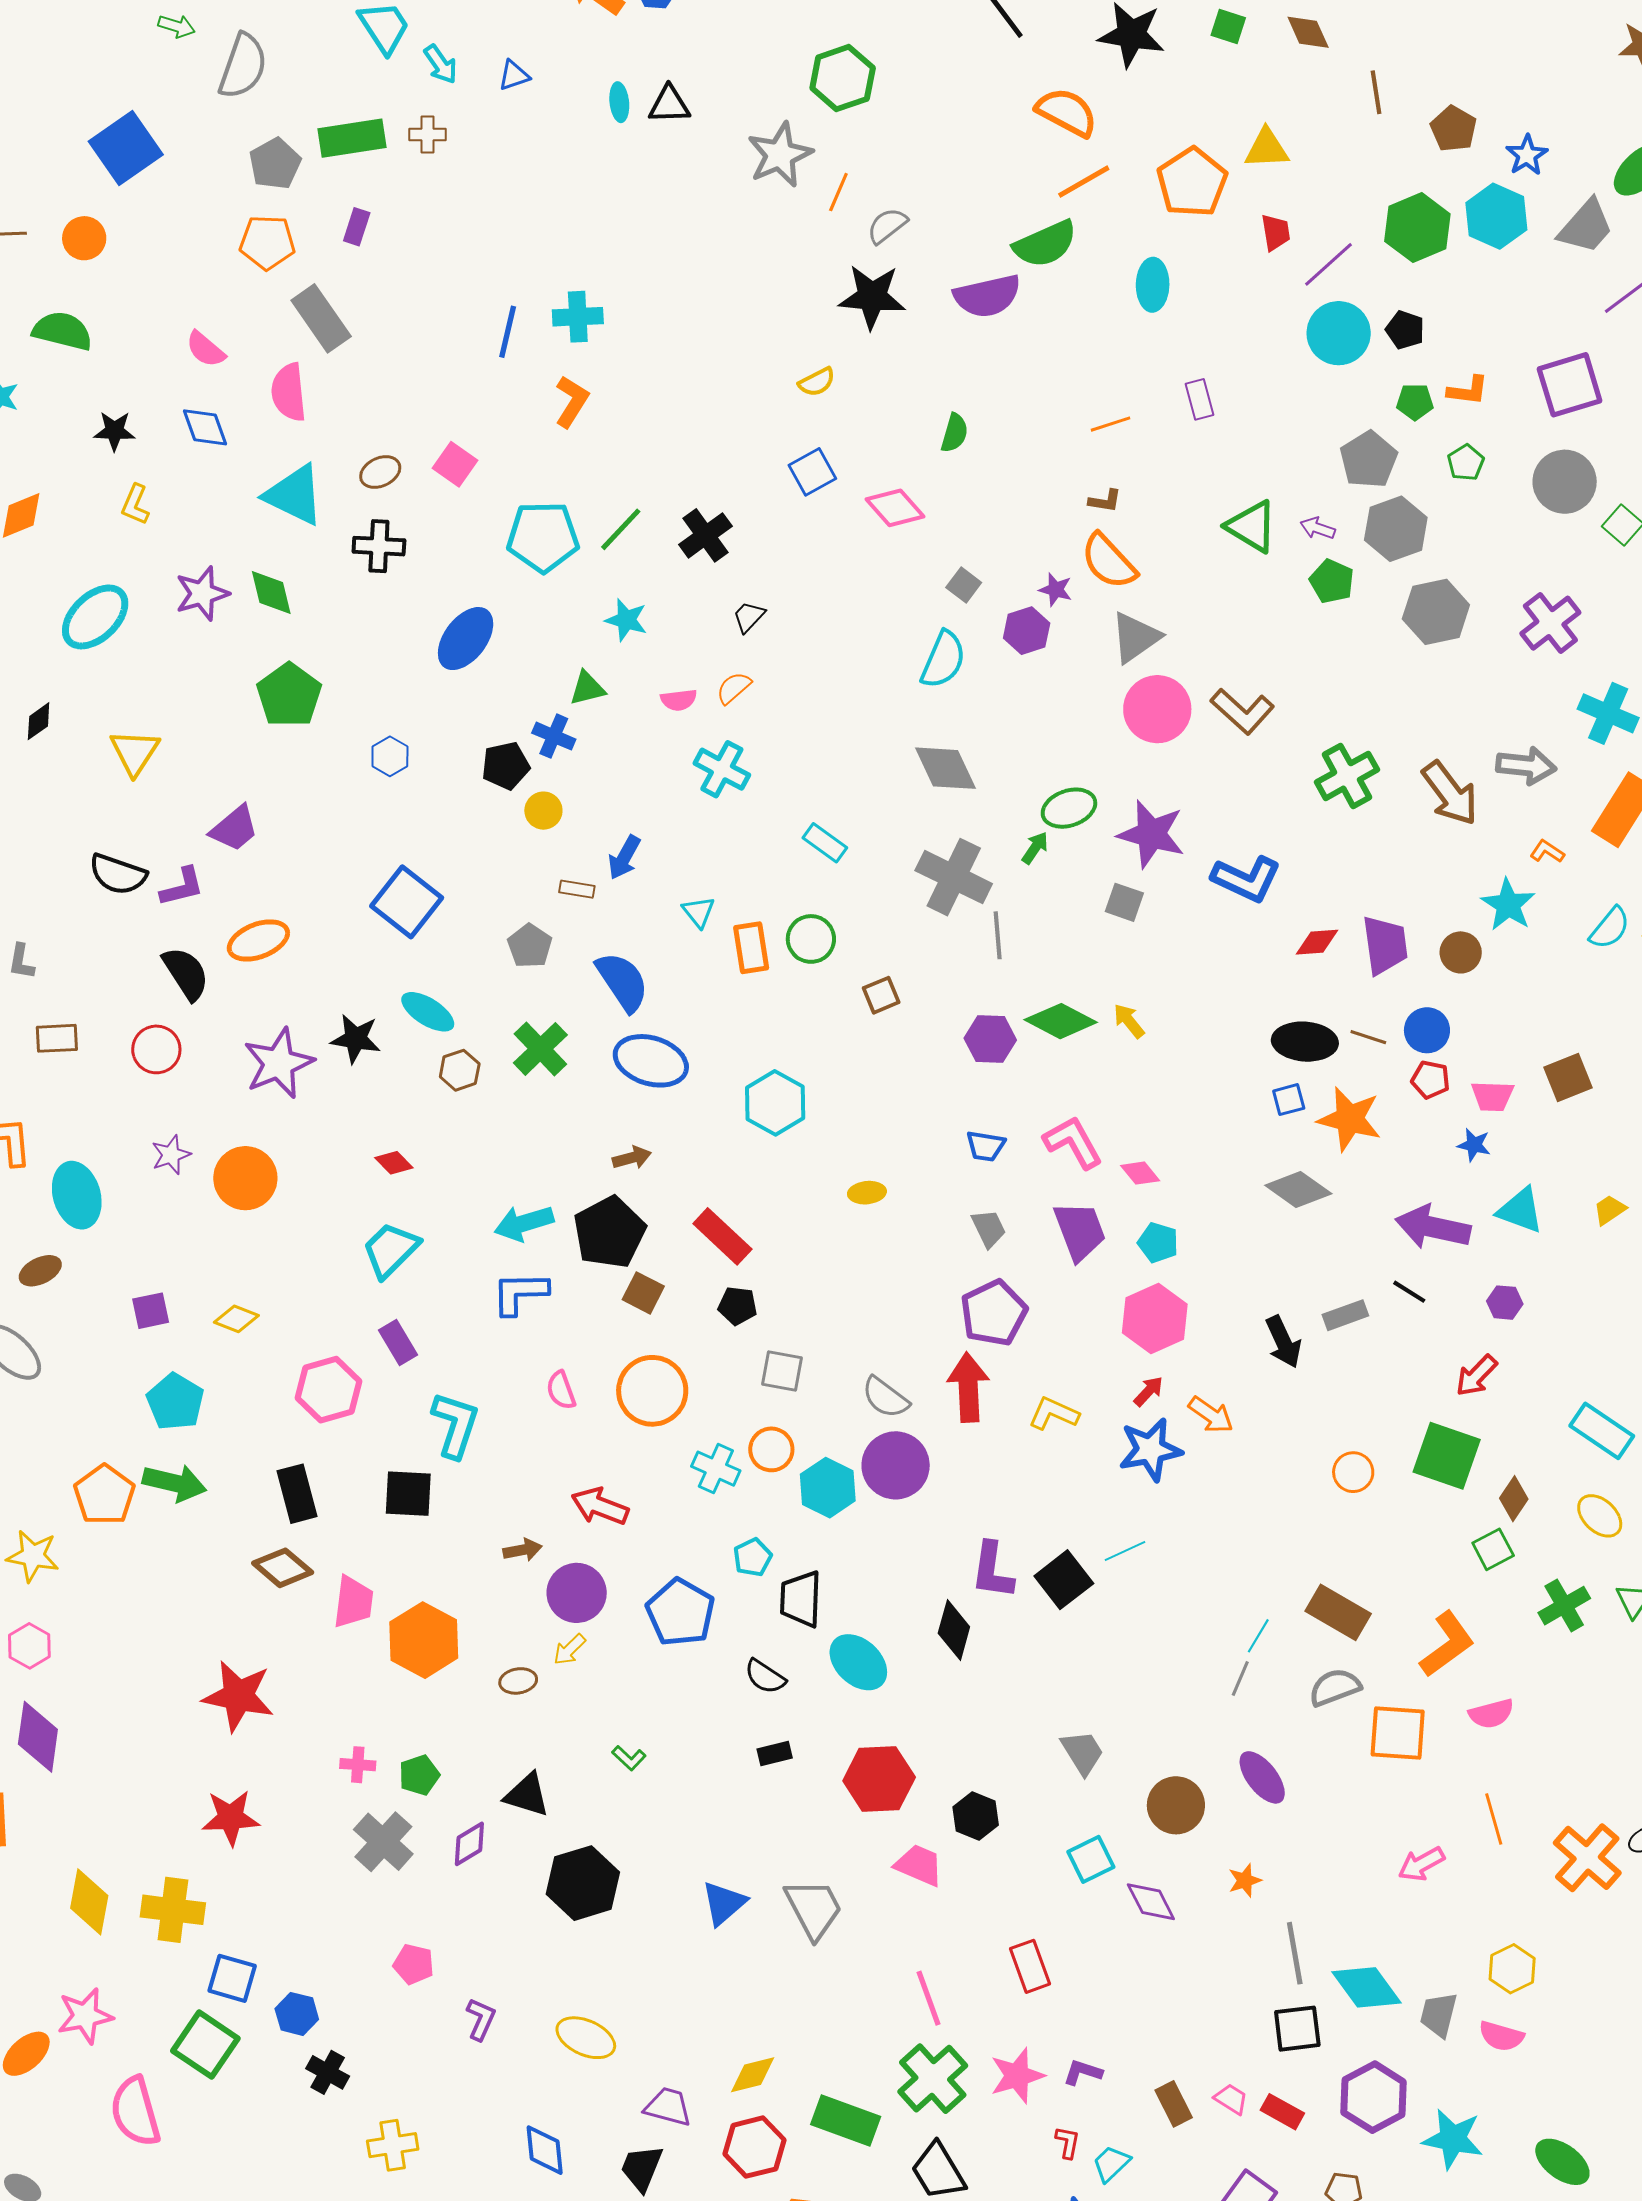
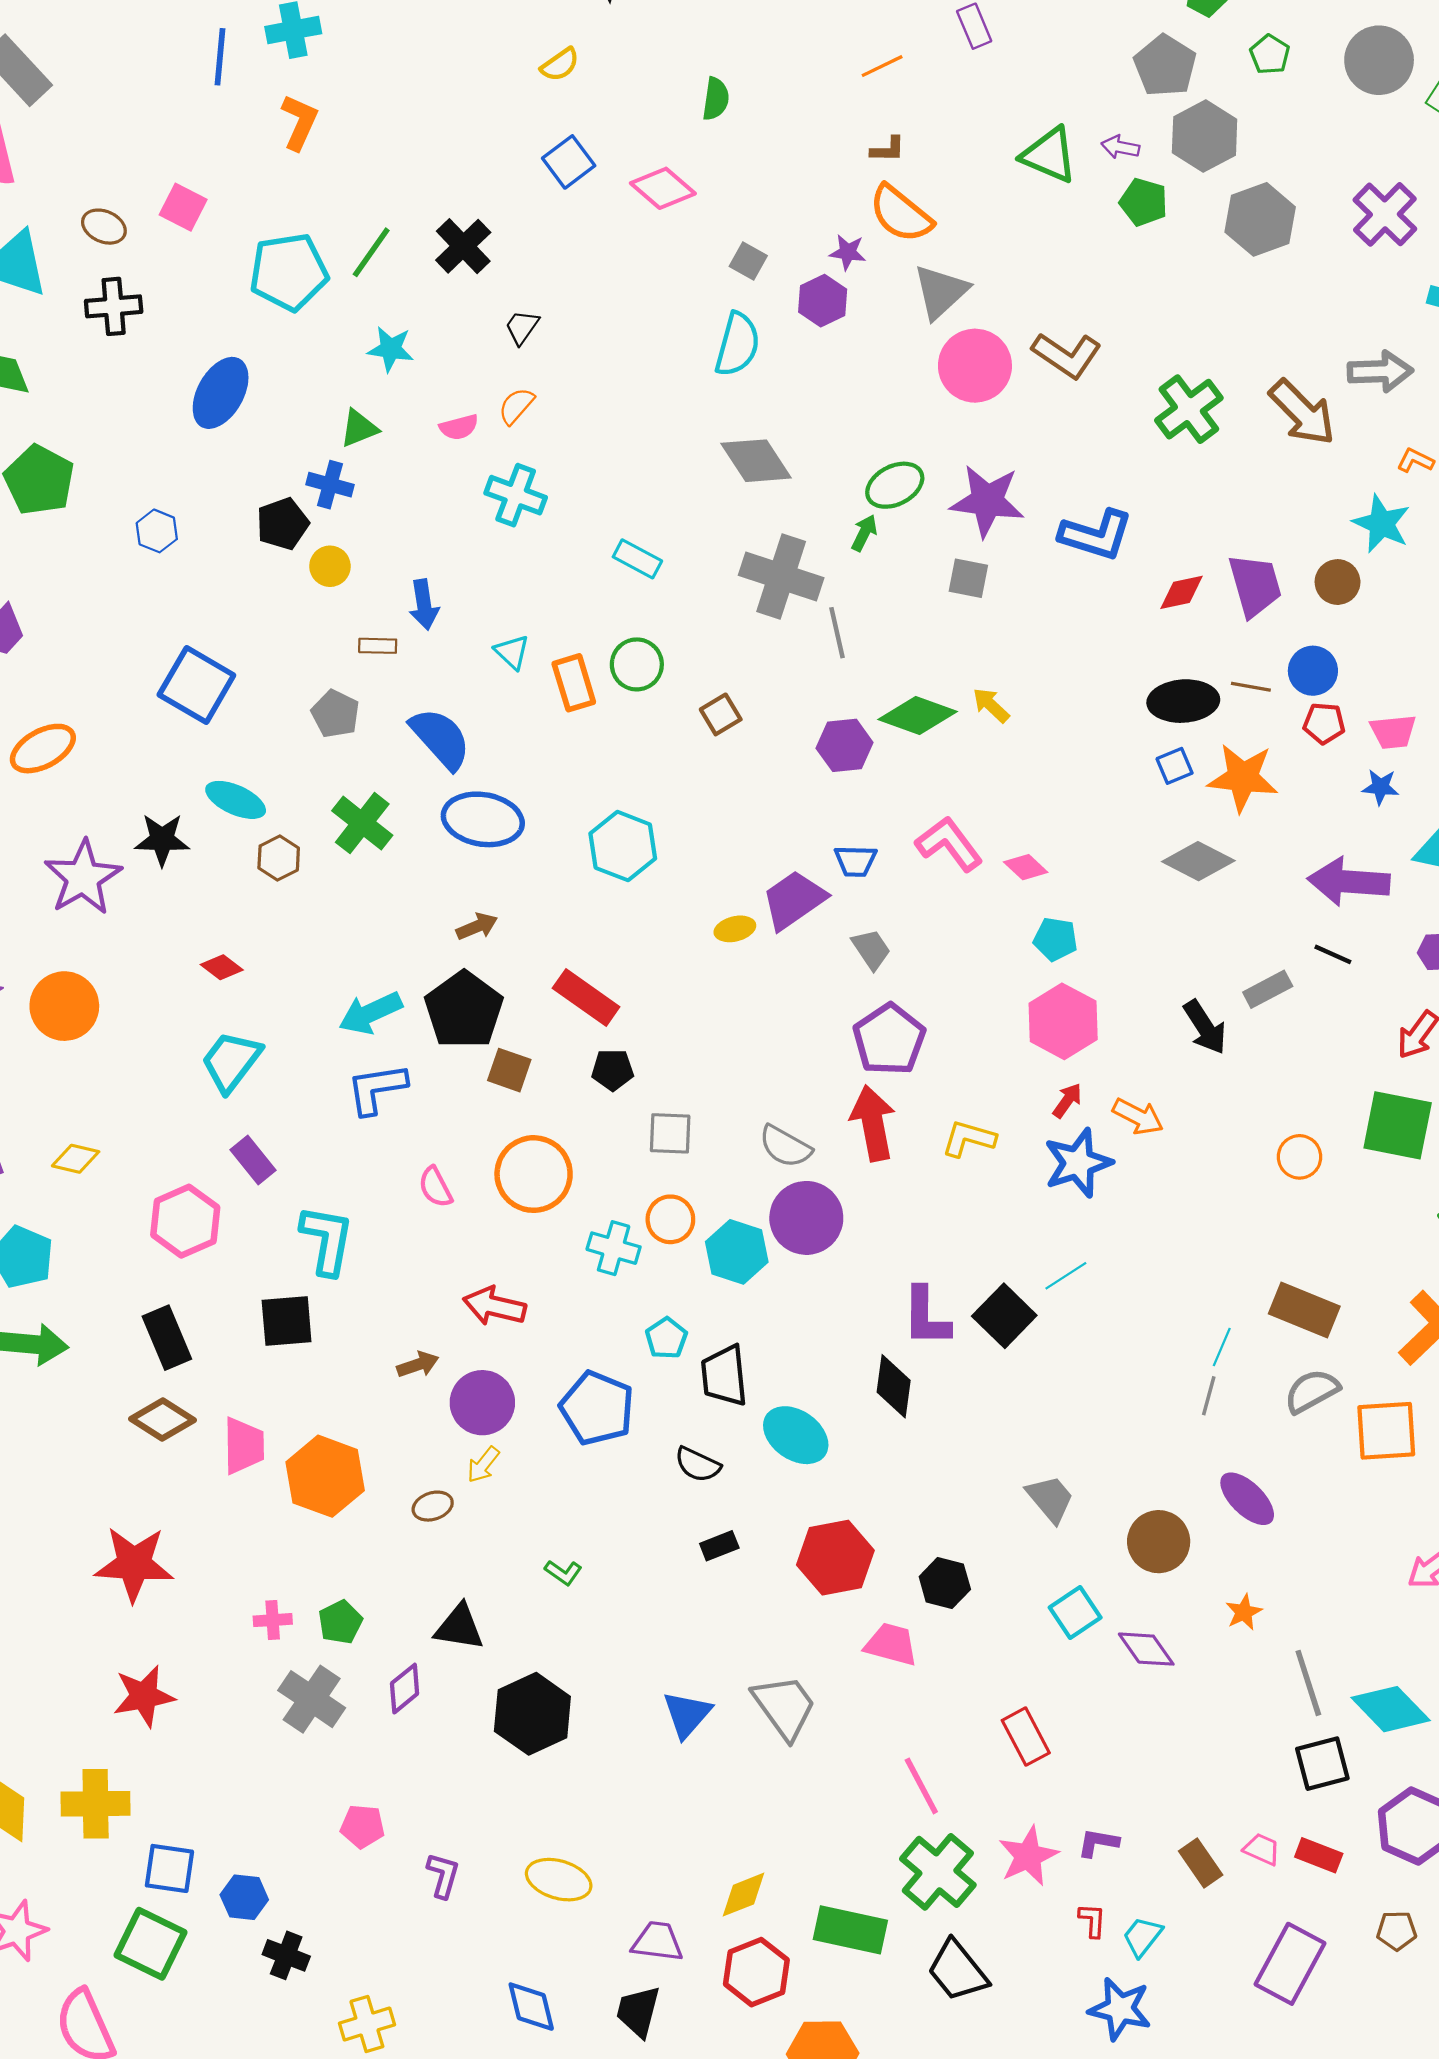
brown ellipse: (380, 472) -> (104, 227), turned 57
blue arrow: (624, 857) -> (424, 605), turned -30
purple trapezoid: (1080, 1231) -> (794, 900), moved, turned -96

